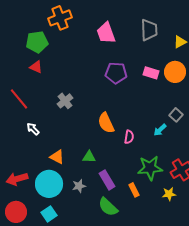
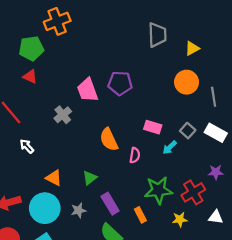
pink trapezoid: (106, 33) -> (88, 90), moved
pink rectangle: (151, 73) -> (153, 127), moved
green triangle: (89, 157) -> (90, 178), turned -40

